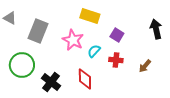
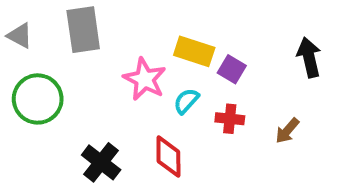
yellow rectangle: (90, 16) -> (194, 51), moved
gray rectangle: (38, 31) -> (83, 30), moved, turned -30
green circle: (22, 65) -> (38, 99), moved

